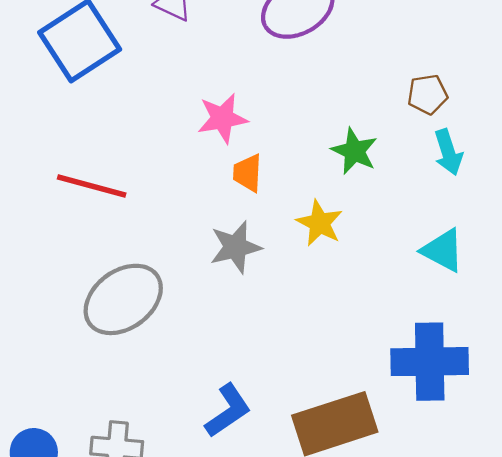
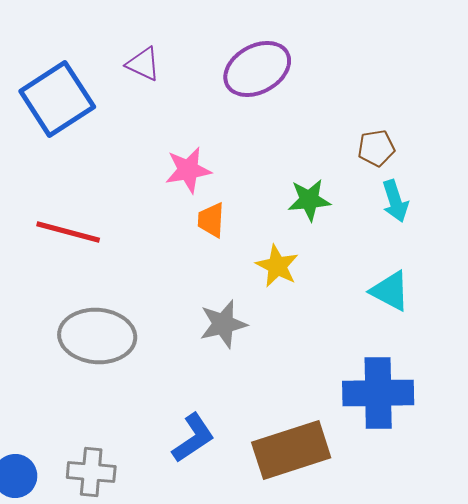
green star: (354, 151) -> (309, 200), turned -30
gray star: (236, 247) -> (223, 324), moved
gray ellipse: (123, 299) -> (97, 336), turned 40

